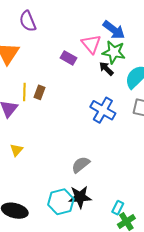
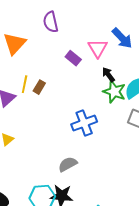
purple semicircle: (28, 21) -> (51, 22), moved
green star: (114, 52) -> (114, 92), moved
blue cross: (103, 110) -> (84, 123), moved, turned 30

